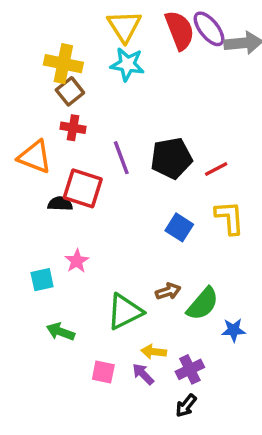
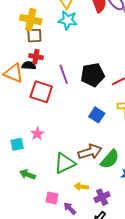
brown square: (70, 91) -> (34, 36), turned 35
black semicircle: (60, 204) -> (29, 65), moved
brown arrow: (168, 291) -> (90, 152), size x1.6
purple arrow: (143, 374) -> (70, 208), moved

